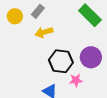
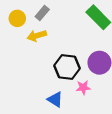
yellow arrow: (44, 32) -> (37, 36), moved

